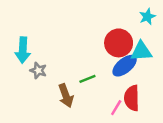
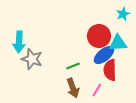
gray star: (38, 70) -> (32, 59), size x1.5
brown arrow: (66, 96) -> (73, 88), moved
red semicircle: (132, 98) -> (110, 70), moved

